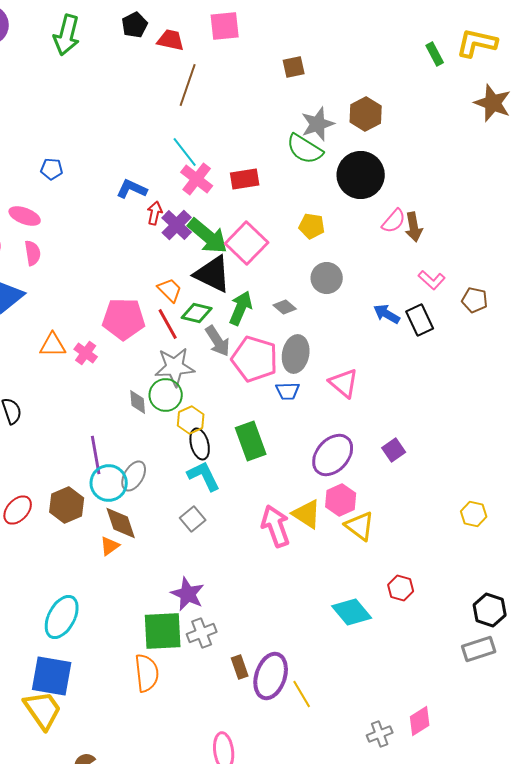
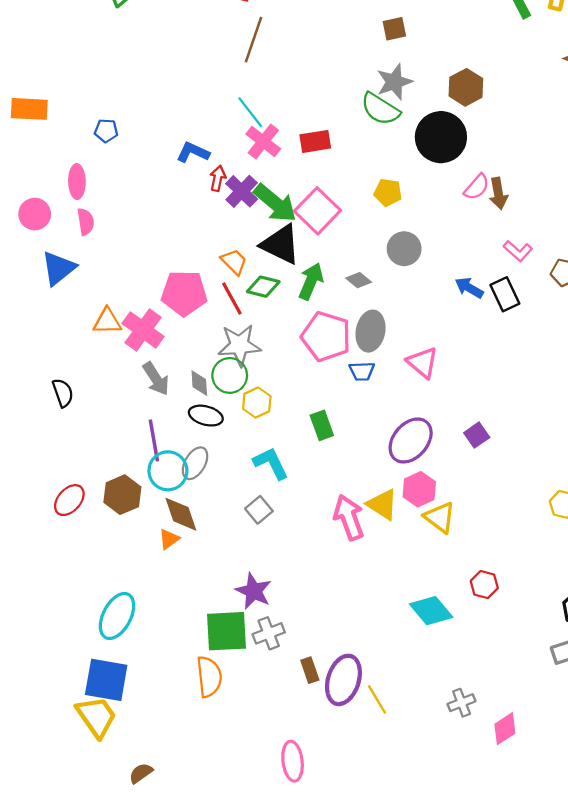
brown square: (294, 67) -> (394, 29), moved
brown hexagon: (366, 114) -> (466, 87), moved
pink ellipse: (25, 216) -> (77, 182), turned 68
gray arrow: (218, 341) -> (156, 379), moved
pink cross: (86, 353) -> (143, 330), size x1.6
green rectangle: (251, 441) -> (322, 425), size x0.7
black ellipse: (200, 444) -> (206, 416), moved, turned -60
gray cross: (380, 734) -> (462, 703), moved

